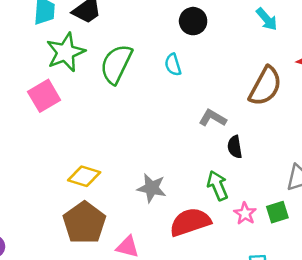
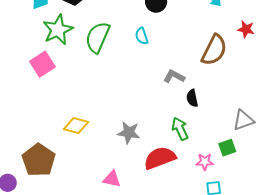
pink star: (245, 213) -> (205, 162), moved, turned -30
brown pentagon: (84, 223) -> (39, 160), moved

